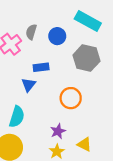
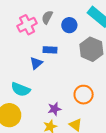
orange circle: (71, 98) -> (84, 95), moved
cyan semicircle: (17, 117) -> (21, 89), turned 84

